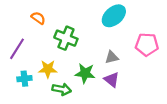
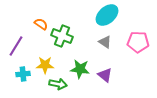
orange semicircle: (38, 18) -> (41, 24), moved
gray triangle: (112, 57) -> (105, 42), moved, turned 48

